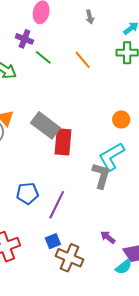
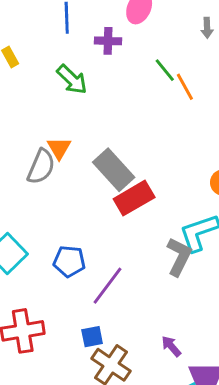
purple cross: (24, 39) -> (108, 41), turned -30
green line: (43, 57) -> (165, 70), moved
red rectangle: (63, 142) -> (134, 198), turned 44

